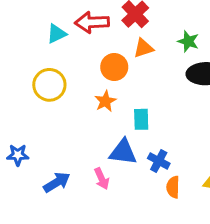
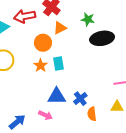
cyan rectangle: (141, 119) -> (58, 64), moved
blue cross: (159, 161) -> (80, 99), turned 32
pink arrow: (102, 179) -> (45, 115), turned -32

